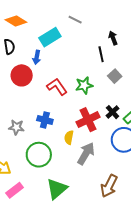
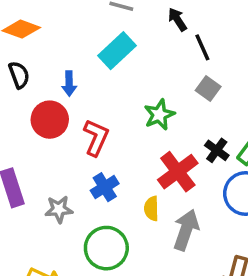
cyan rectangle: (50, 37) -> (117, 51), moved
black arrow: (113, 38) -> (177, 19), moved
black line: (101, 54) -> (202, 47), moved
red L-shape: (57, 87) -> (96, 138), moved, turned 70
blue cross: (45, 120) -> (105, 187), turned -35

